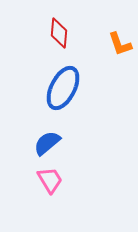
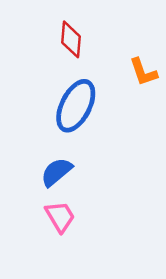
orange L-shape: (120, 44) -> (143, 72), moved

